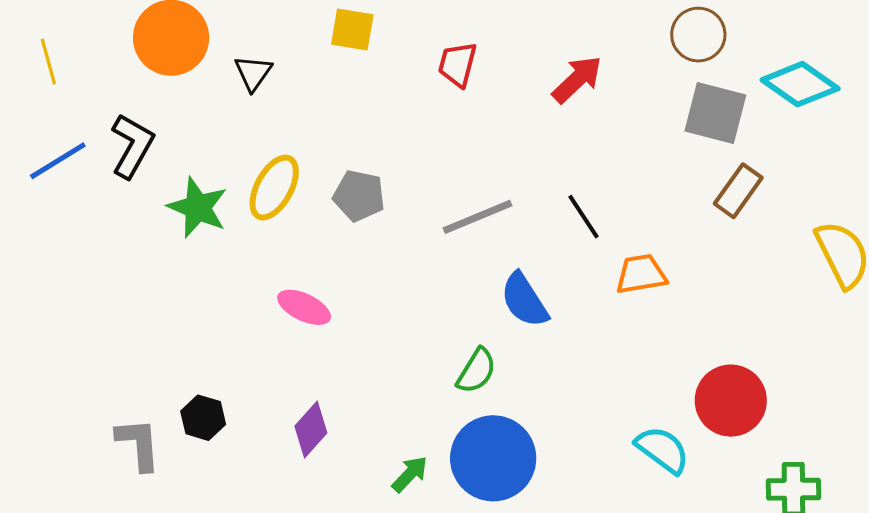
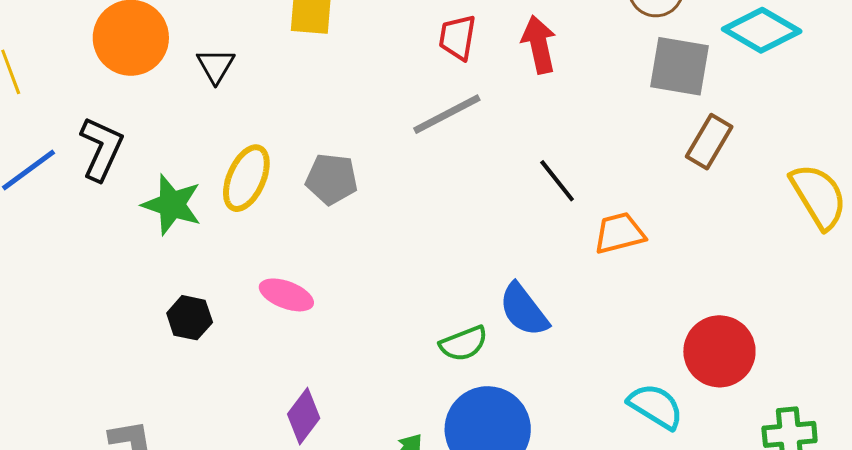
red trapezoid: (457, 64) -> (457, 37), moved
red arrow: (577, 79) -> (539, 45), turned -54
gray line: (477, 217) -> (447, 114), moved
blue semicircle: (524, 300) -> (524, 310), moved
green semicircle: (476, 371) -> (464, 344), turned 42
black hexagon: (203, 418) -> (190, 318), moved

